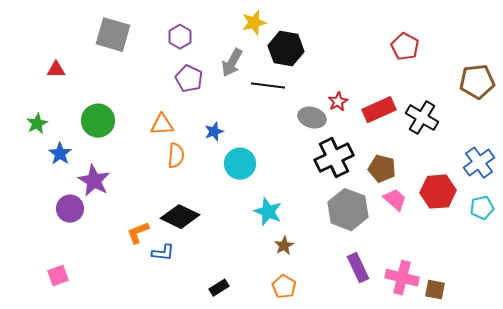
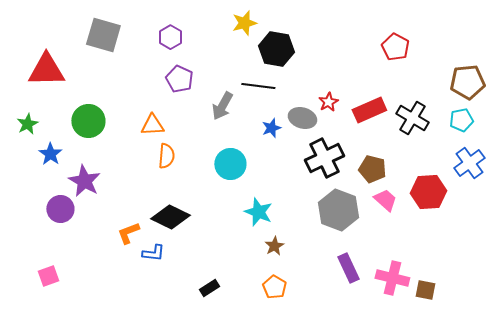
gray arrow: (232, 63) -> (222, 106), moved
red triangle: (56, 70) -> (46, 70), size x2.0
blue star: (214, 132) -> (271, 128), moved
cyan pentagon: (482, 208) -> (461, 120), moved

